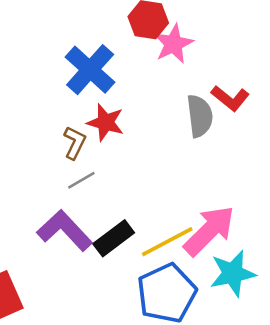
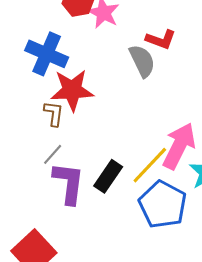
red star: (106, 122) -> (72, 90), size x1.4
gray line: (81, 180) -> (53, 154), moved
purple L-shape: (65, 230) -> (69, 183), turned 69

